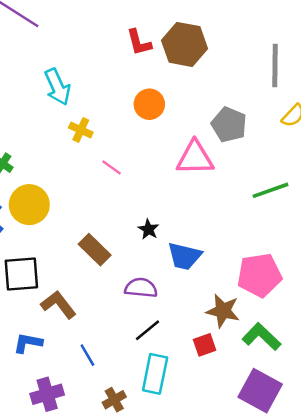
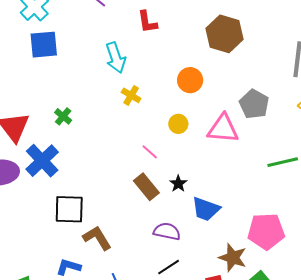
red L-shape: (139, 42) -> (147, 22), moved
pink line: (112, 167) -> (150, 152), moved
yellow circle: (29, 205) -> (178, 124), moved, size x0.6
brown rectangle: (95, 250) -> (146, 187), moved

